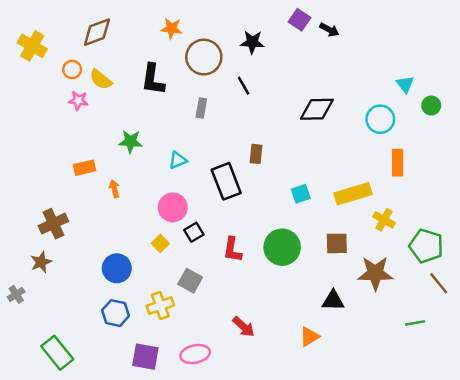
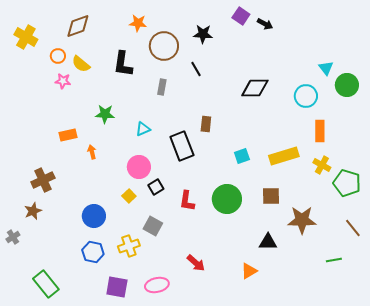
green circle: (431, 105) -> (347, 85), size x1.5
yellow cross: (384, 220) -> (322, 165), moved
green pentagon: (426, 246) -> (347, 183), moved

